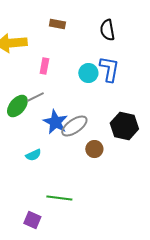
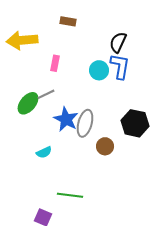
black semicircle: (107, 30) -> (118, 42), moved, turned 35
gray ellipse: (74, 126) -> (85, 123), turned -40

